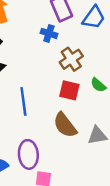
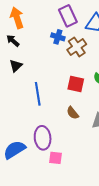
brown cross: (71, 59) -> (77, 47), moved
brown semicircle: (65, 125) -> (73, 113), size x0.6

